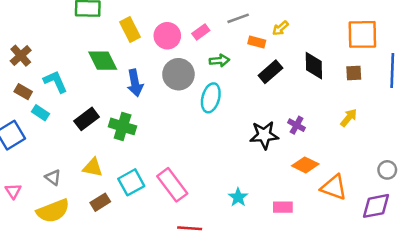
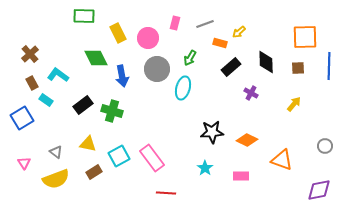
pink rectangle: (201, 32) -> (175, 23), moved, turned -40
green arrow: (219, 61) -> (190, 58), turned 126
cyan L-shape: (55, 82) -> (58, 75), turned -30
brown rectangle: (23, 92) -> (32, 83), turned 32
purple cross: (297, 125) -> (251, 93), moved
black star: (264, 135) -> (212, 132), moved
orange diamond: (305, 165) -> (247, 140), moved
purple diamond: (376, 206) -> (319, 190), moved

